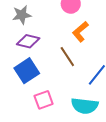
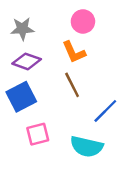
orange L-shape: (80, 32) -> (74, 52), moved, turned -80

